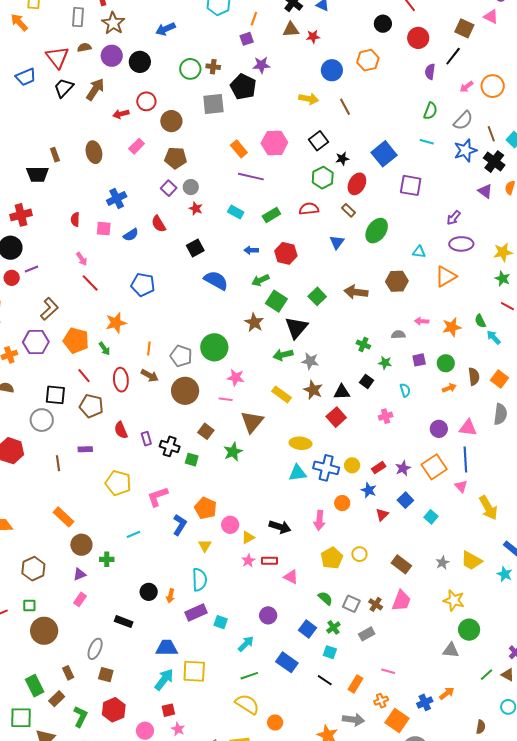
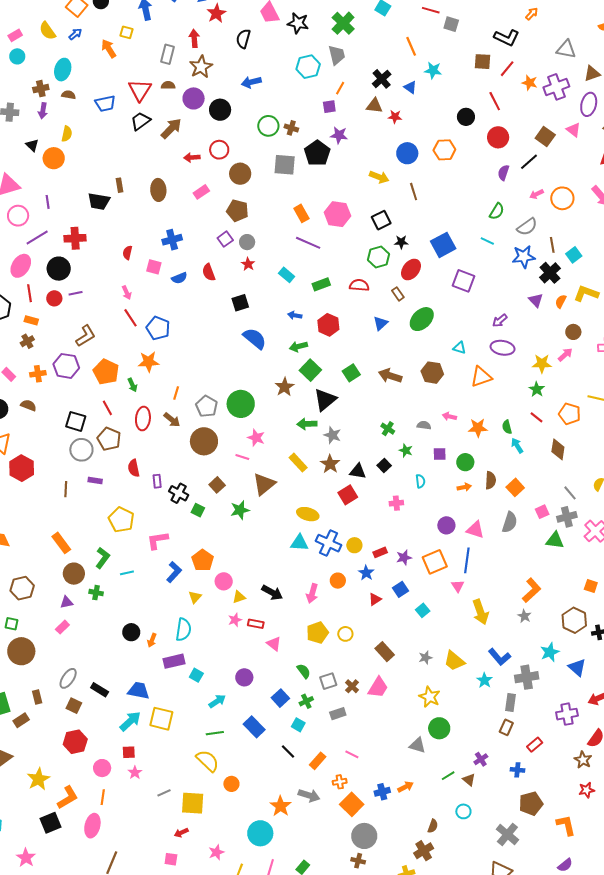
blue pentagon: (143, 285) -> (158, 328), moved
gray circle: (42, 420) -> (81, 450), moved
gray square: (351, 604) -> (328, 681), turned 36
black rectangle: (124, 622) -> (100, 690), moved
green L-shape: (80, 717) -> (103, 558), moved

